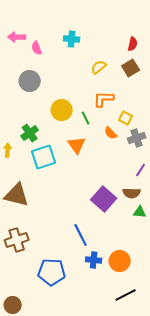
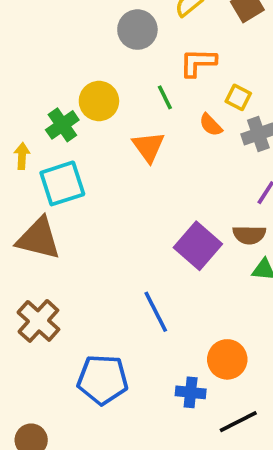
gray circle: (30, 81) -> (137, 30), moved
yellow circle: (62, 110) -> (99, 101), moved
cyan square: (44, 157) -> (62, 183), moved
brown cross: (17, 240) -> (38, 321), turned -30
blue cross: (94, 260) -> (191, 392), moved

